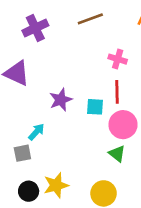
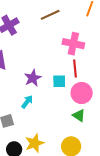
pink cross: (118, 59) -> (73, 44), size x1.5
cyan arrow: (36, 132) -> (27, 102), moved

